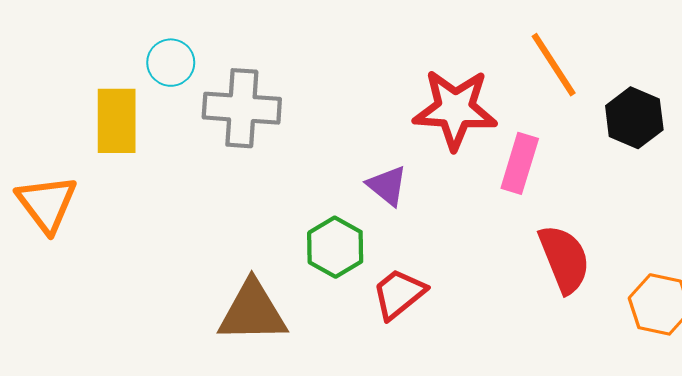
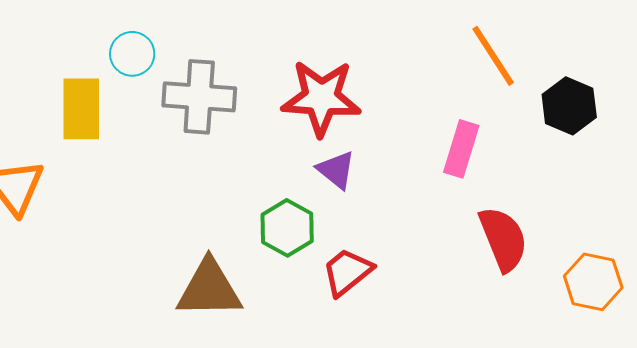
red star: (455, 109) -> (321, 98), moved

